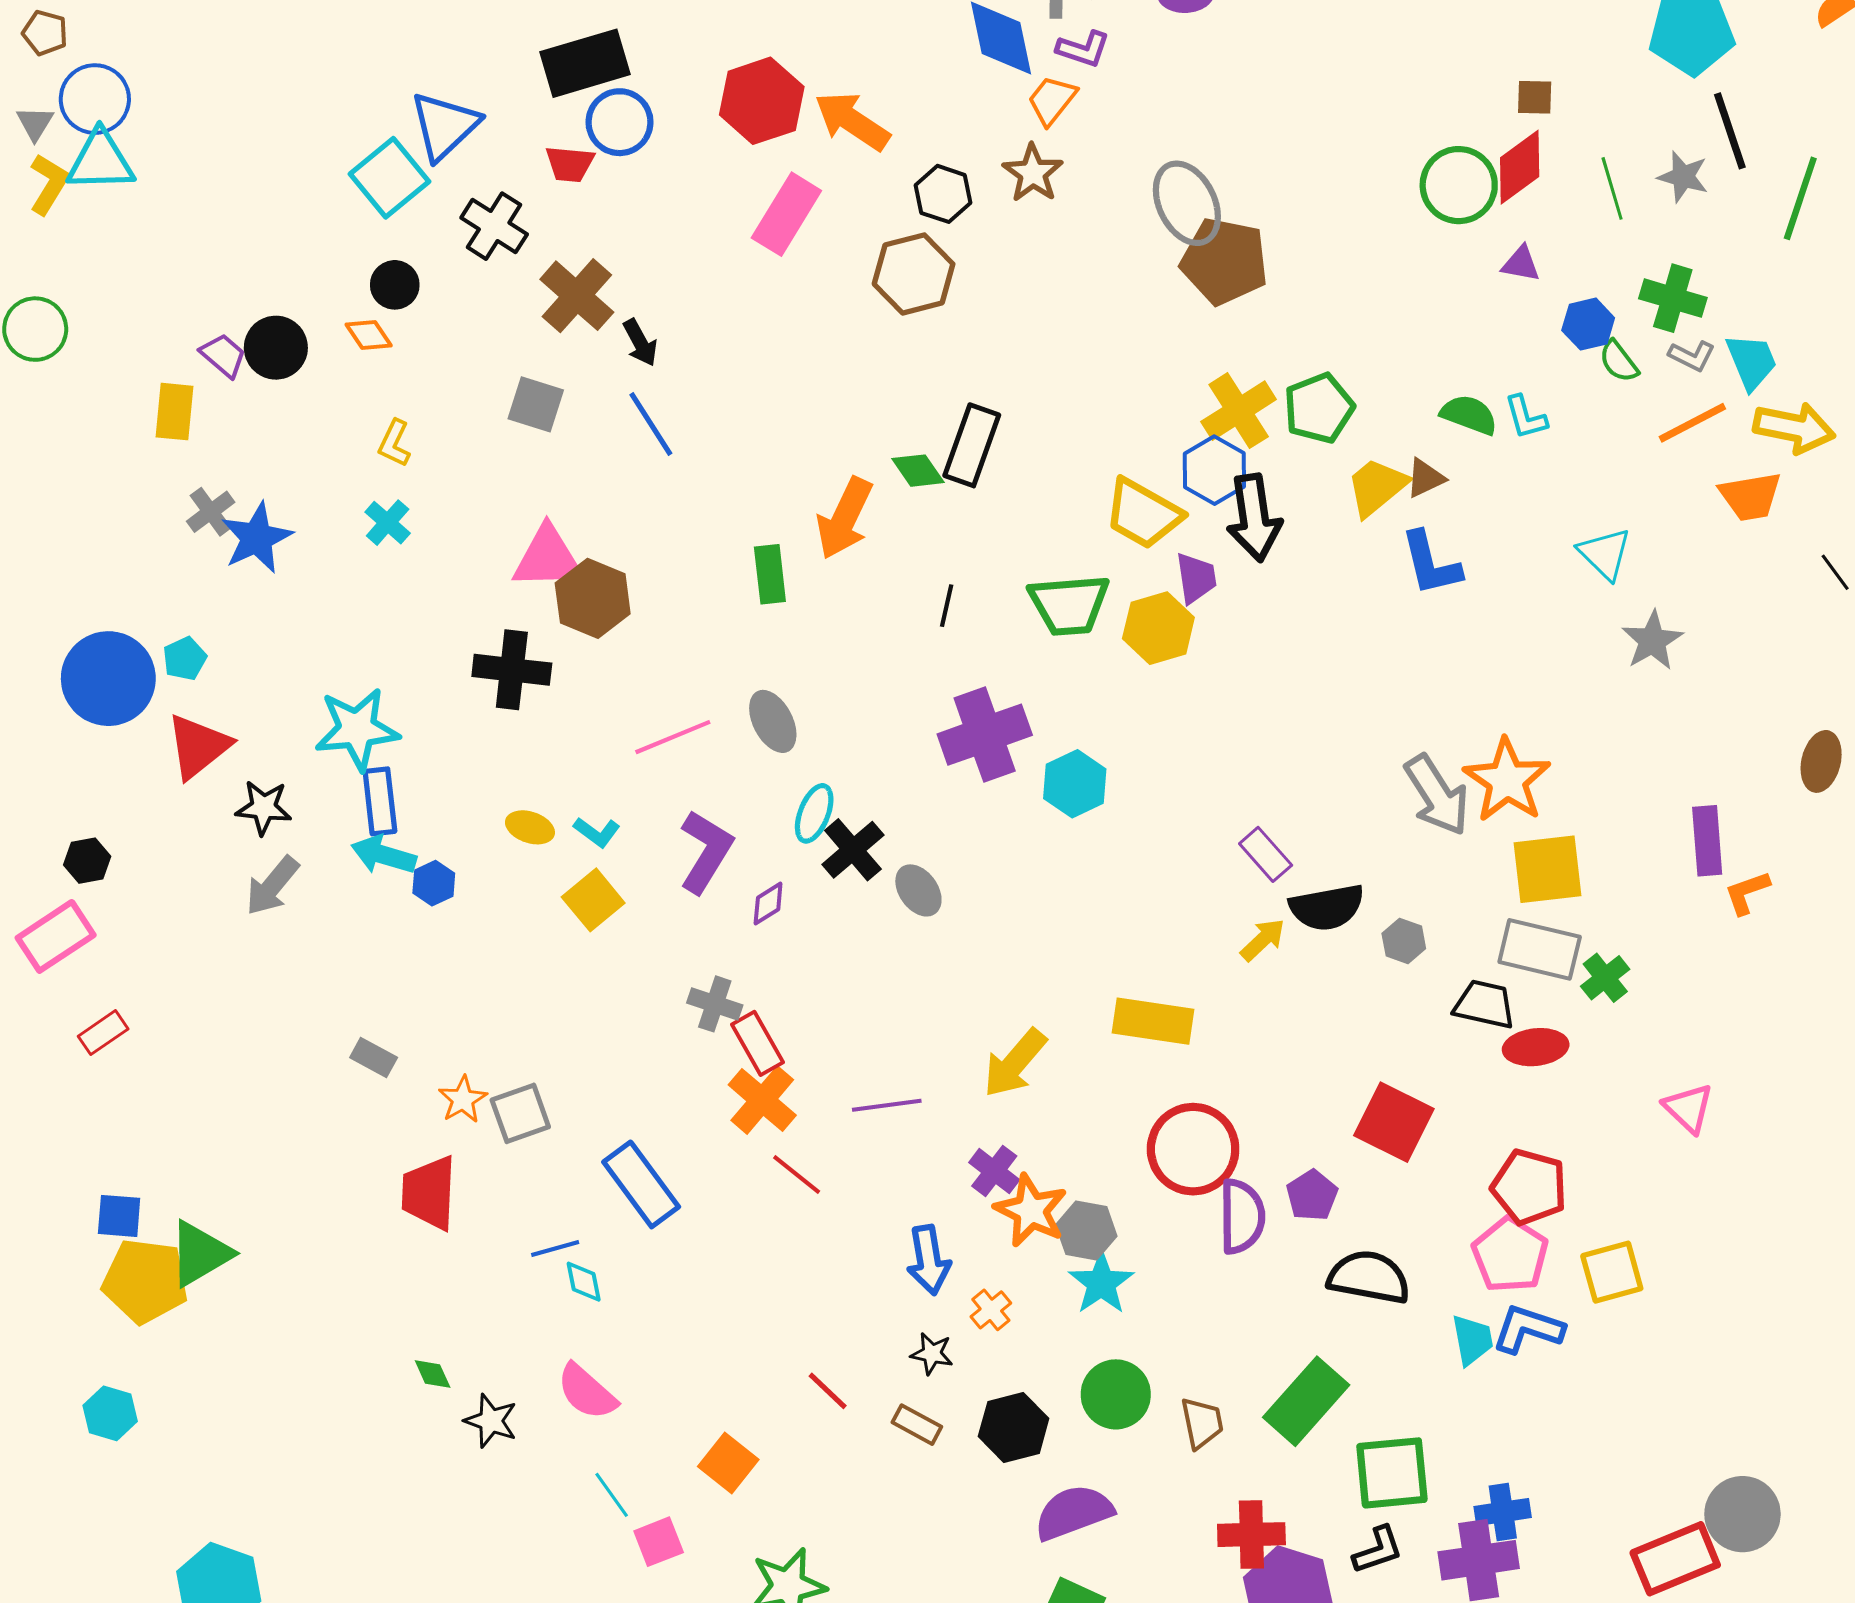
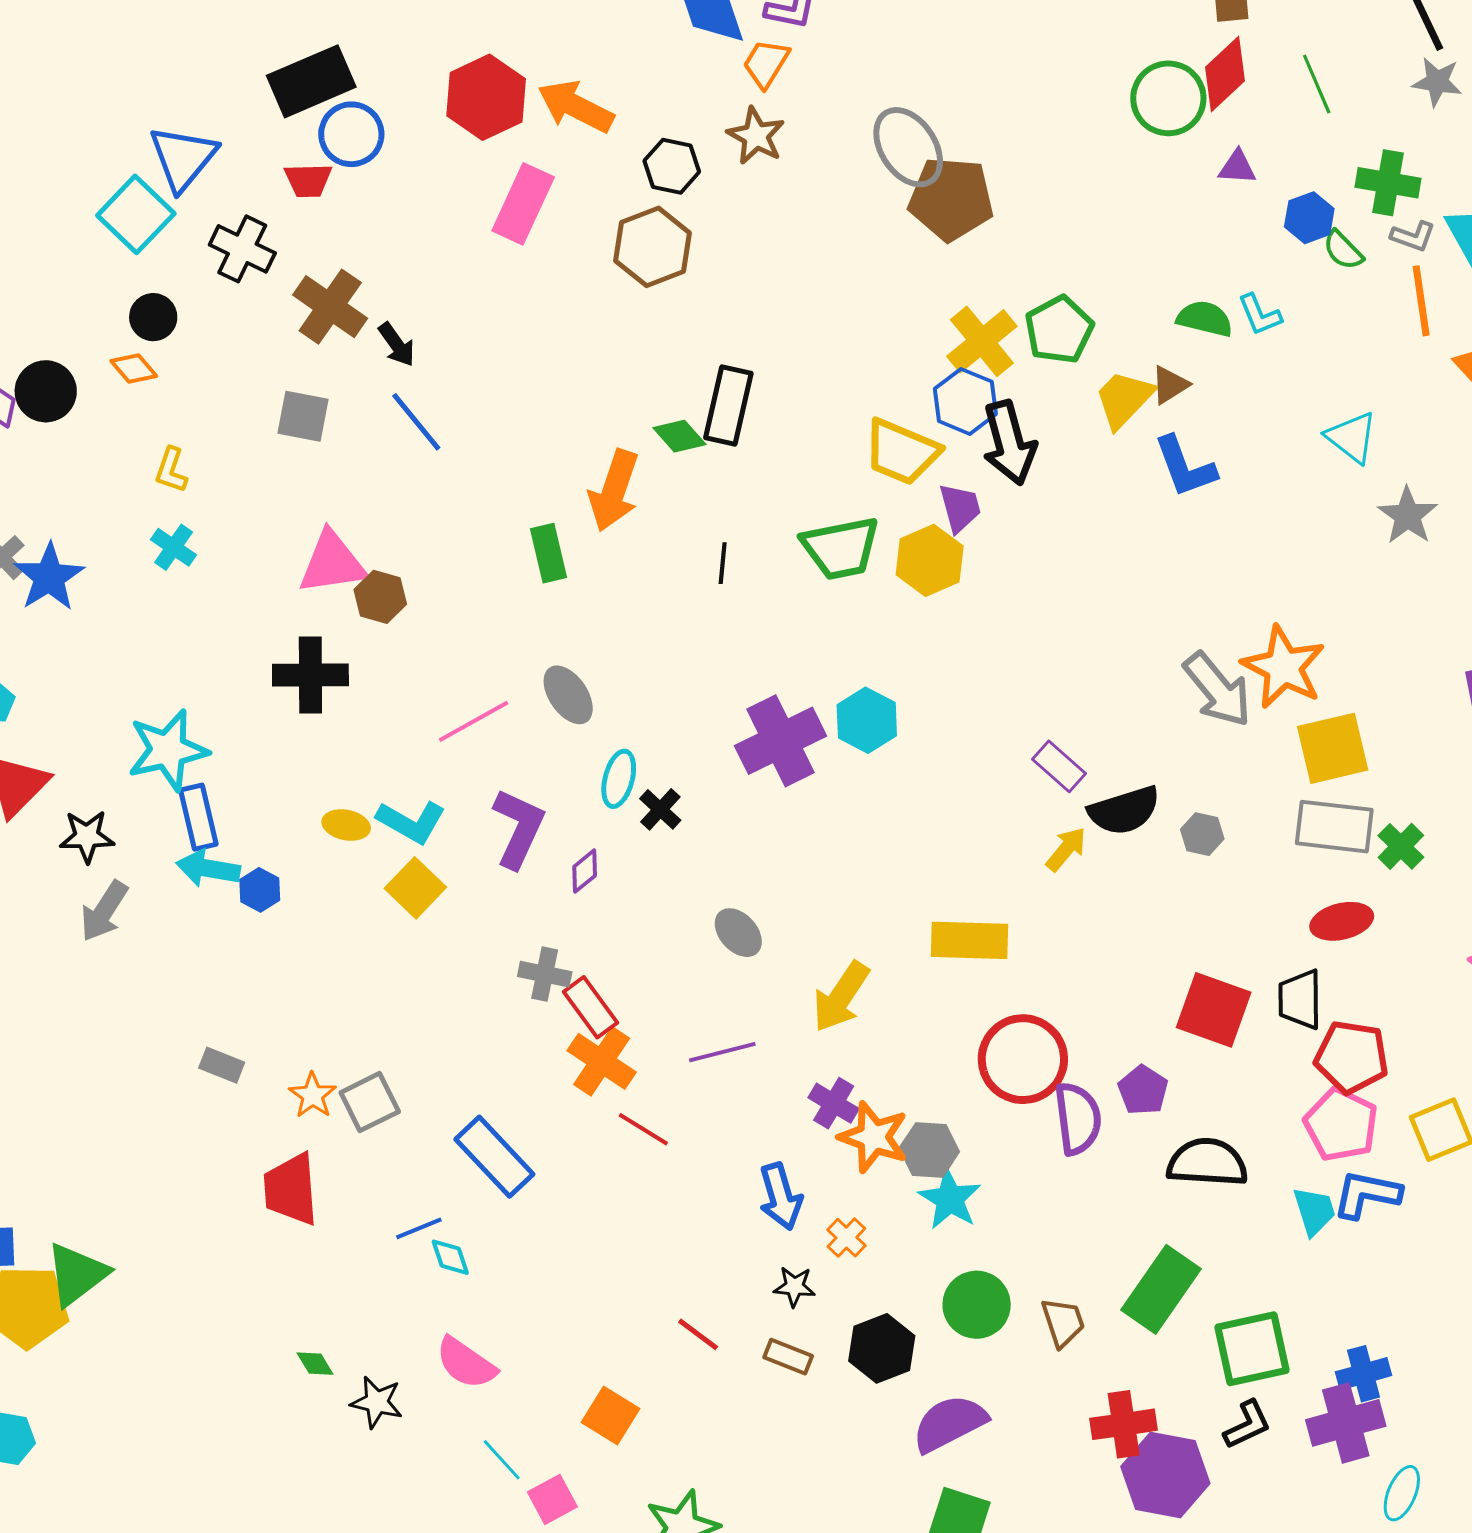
gray star: (1683, 177) -> (1437, 82), moved
orange line: (1692, 423) -> (1421, 301), turned -64
brown hexagon: (593, 598) -> (380, 597), size x0.7
purple cross: (985, 735) -> (781, 741), moved
cyan L-shape: (597, 832) -> (411, 822), size x1.5
black cross: (853, 850) -> (660, 809), size x0.7
gray ellipse: (918, 890) -> (738, 933), moved
black trapezoid: (1485, 1004) -> (1300, 999), moved, turned -96

